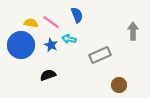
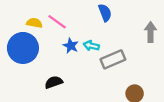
blue semicircle: (77, 15) -> (105, 13), moved
cyan arrow: (69, 39) -> (91, 46), moved
blue star: (51, 45) -> (71, 46), moved

